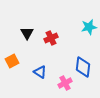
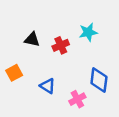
cyan star: (89, 27) -> (88, 32), moved
black triangle: (27, 33) -> (32, 39), turned -48

